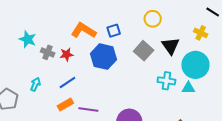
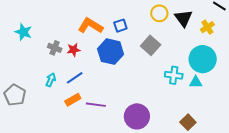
yellow cross: (201, 33) -> (207, 27), turned 32
cyan star: (28, 39) -> (23, 32), moved
black triangle: (171, 46) -> (183, 18), moved
cyan arrow: (35, 84) -> (51, 80), moved

